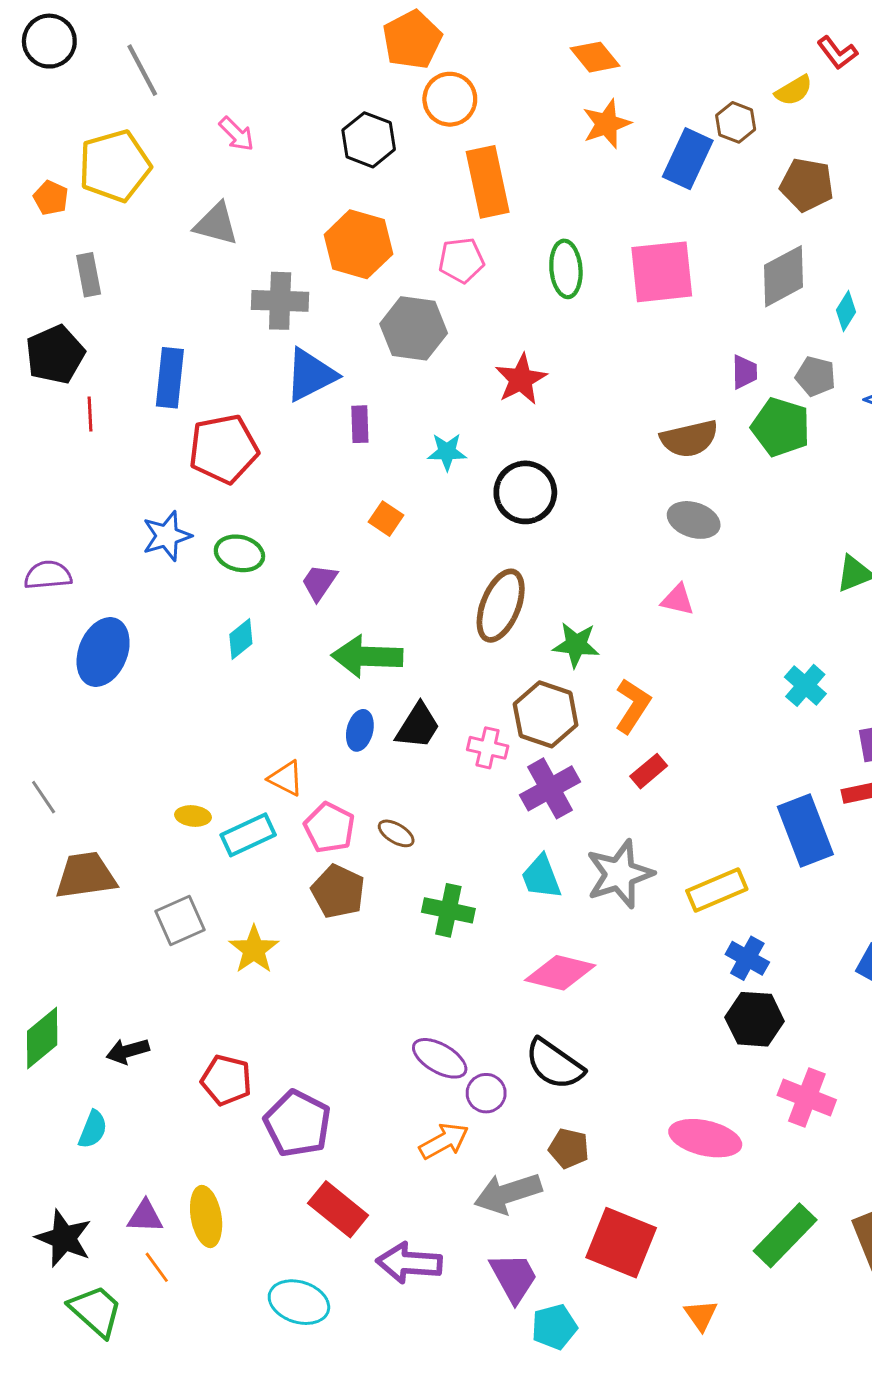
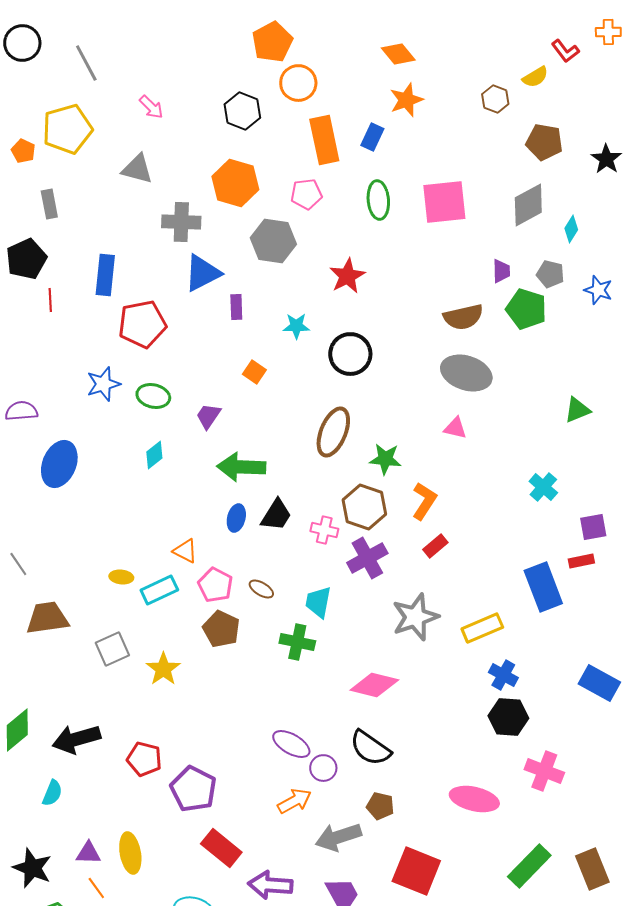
blue rectangle: (688, 159) -> (372, 137), moved, size x0.7
gray ellipse: (694, 520) -> (466, 373), size x1.4
cyan trapezoid: (541, 877) -> (318, 602), moved, turned 32
black arrow: (128, 1051) -> (76, 739), size x1.6

